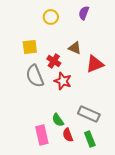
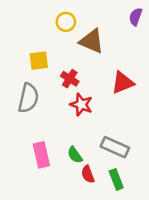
purple semicircle: (84, 13) -> (136, 17), moved
brown triangle: (75, 48) -> (92, 41), moved, size x1.5
gray semicircle: (35, 76) -> (28, 98), moved, turned -145
pink rectangle: (42, 135) -> (41, 155), moved

